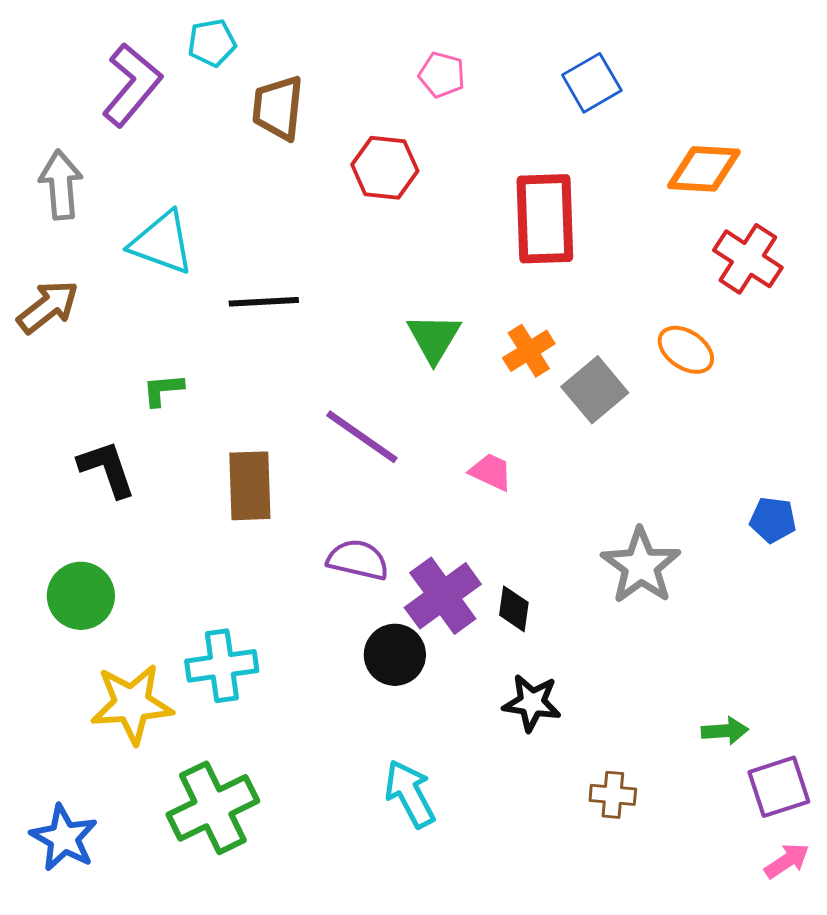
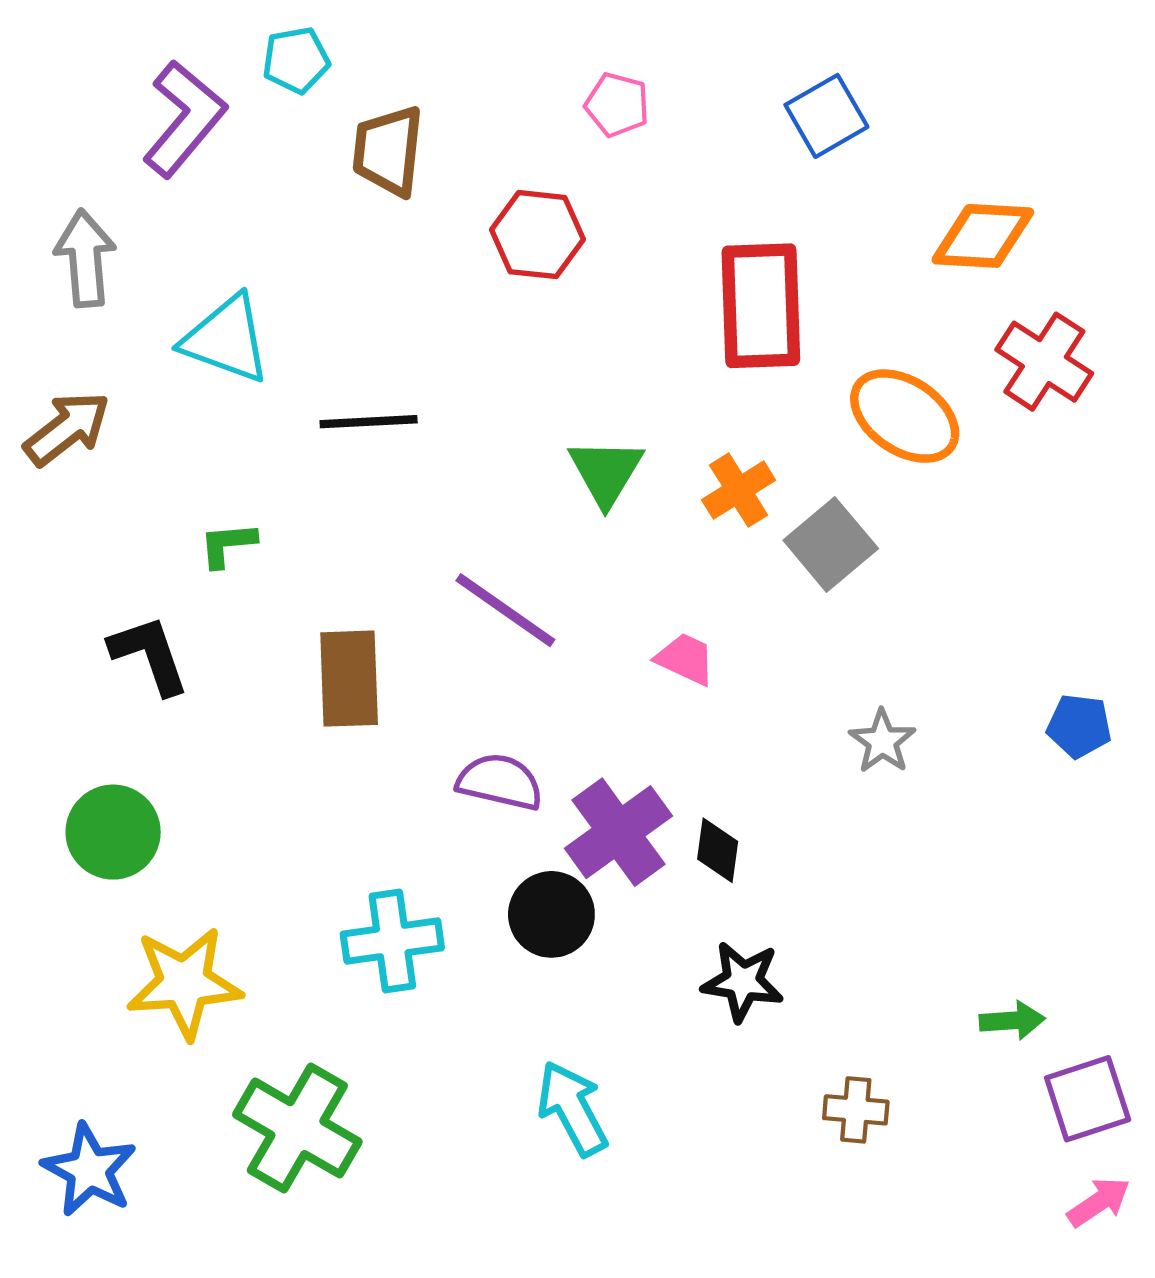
orange ellipse: (686, 350) -> (905, 416), moved, size x1.4
gray star: (641, 566) -> (882, 741), moved, size x0.6
cyan cross: (222, 666) -> (392, 941), moved
green cross: (213, 808) -> (297, 1128), turned -34

